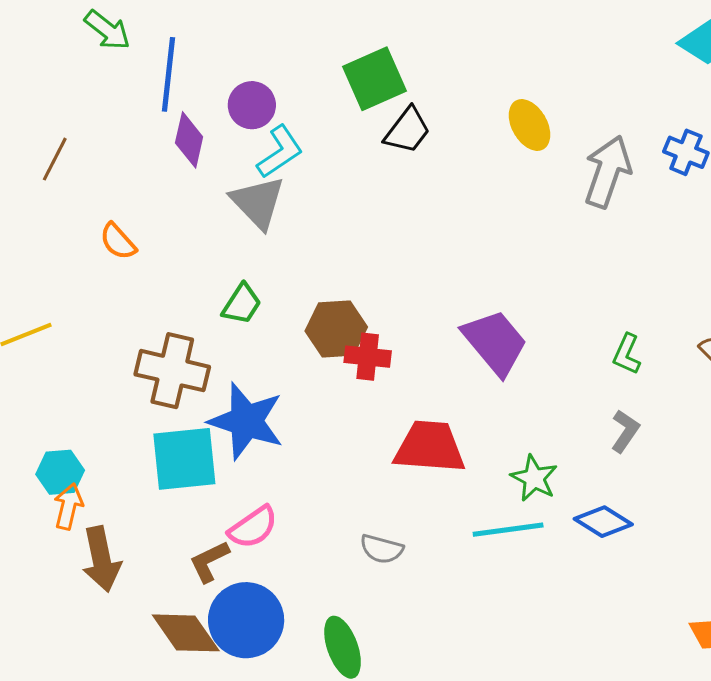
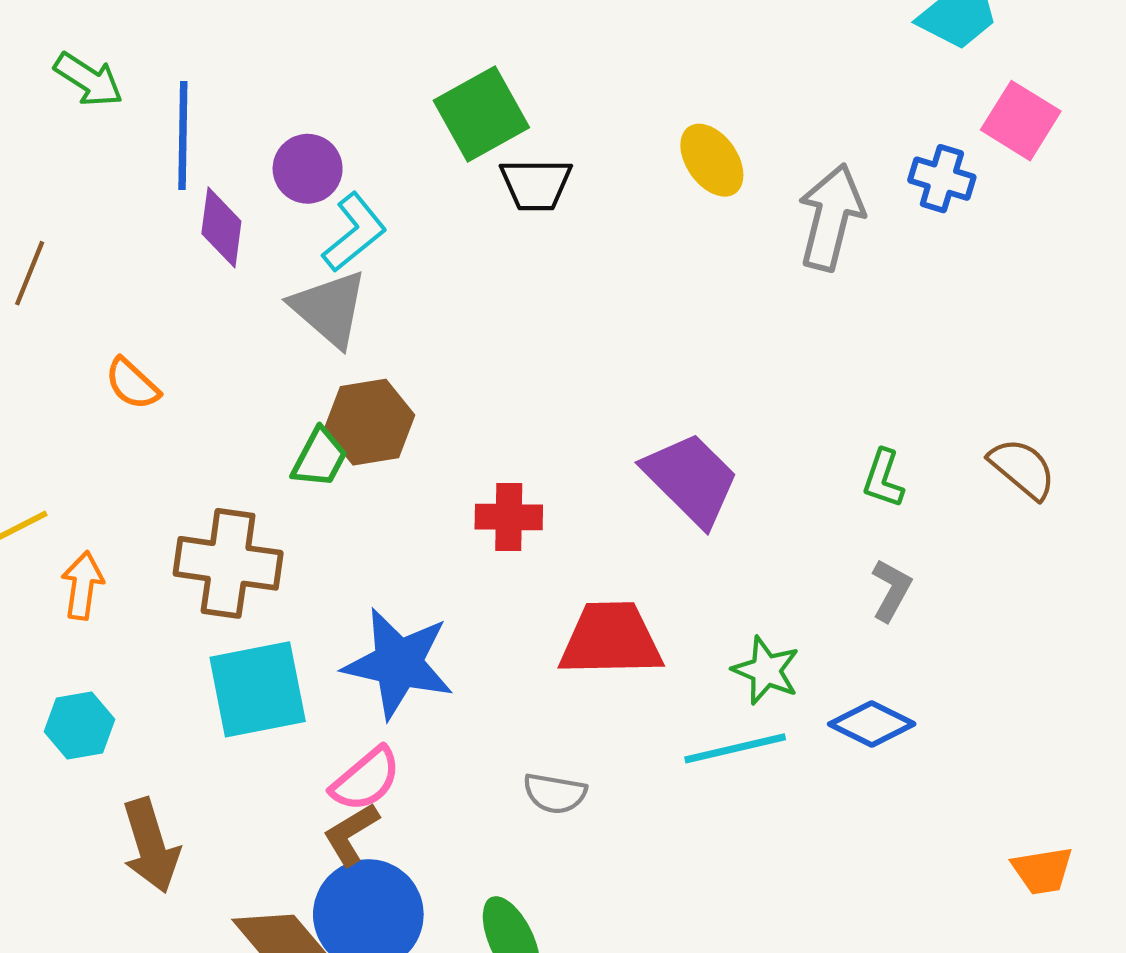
black trapezoid: (407, 130) -> (536, 184), turned 58
brown hexagon: (336, 329) -> (369, 422), moved
blue star: (246, 421) -> (398, 663), moved
orange arrow: (68, 506) -> (83, 585), moved
brown L-shape: (209, 561) -> (351, 834), moved

